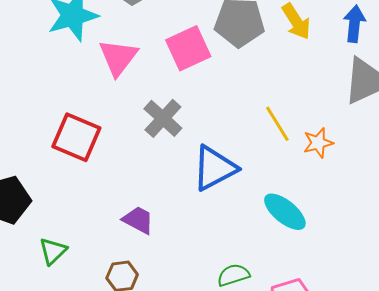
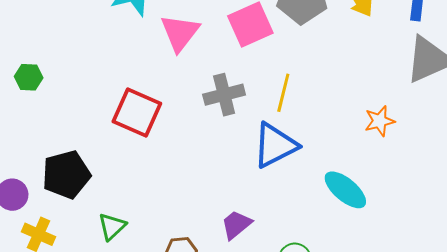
gray cross: (163, 118) -> (224, 95), turned 33
yellow line: (277, 124) -> (283, 93), moved, turned 45
purple trapezoid: (138, 220) -> (236, 225), moved, turned -68

